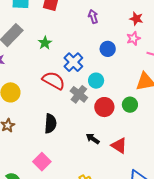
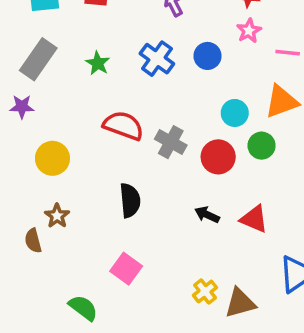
blue cross: (73, 62) -> (157, 59), moved
cyan circle: (96, 81) -> (235, 113), moved

